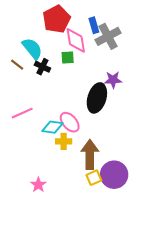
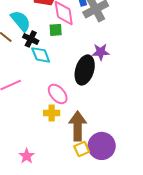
cyan diamond: (52, 127) -> (41, 55), moved, turned 60

